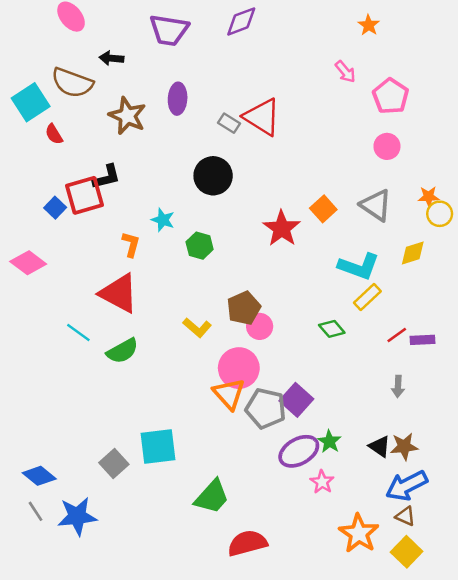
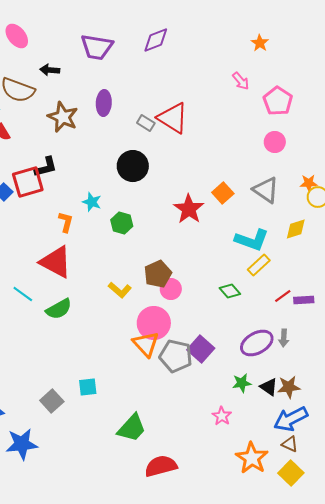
green star: (329, 442) -> (242, 383), moved, turned 30
cyan square: (158, 446) -> (88, 387), size x0.6
purple ellipse: (299, 451) -> (257, 343), moved

